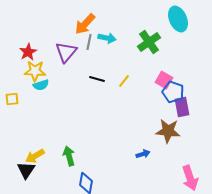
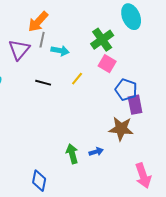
cyan arrow: (107, 38) -> (60, 51), moved
black line: (97, 79) -> (43, 83), moved
pink square: (164, 80) -> (107, 64), moved
green arrow: (69, 156) -> (72, 154), moved

